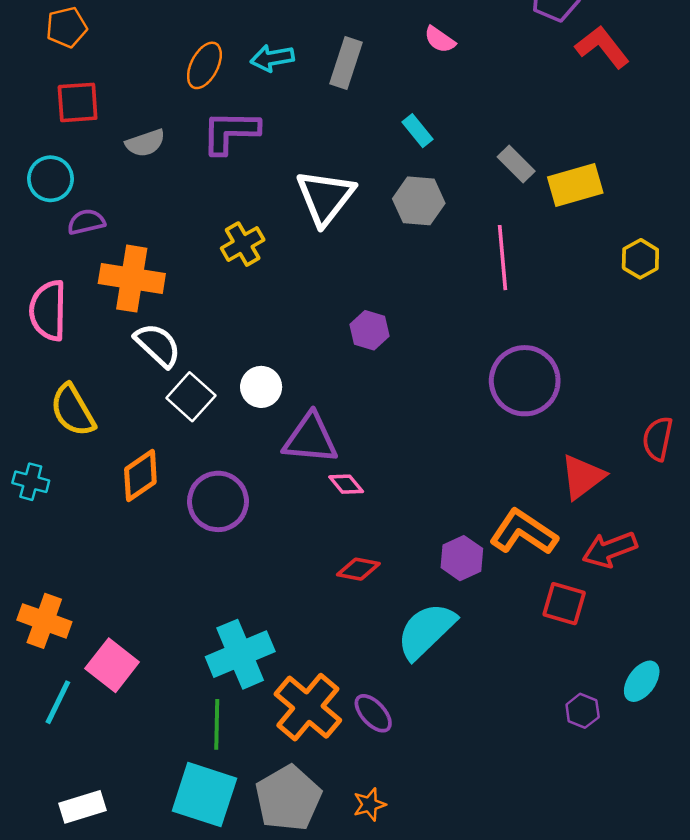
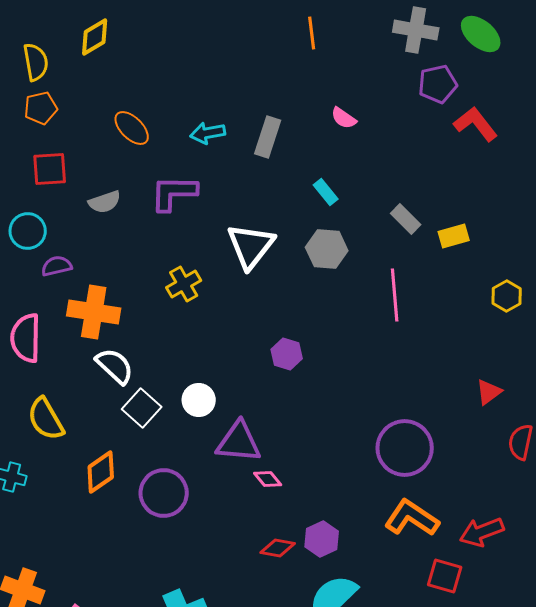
orange ellipse: (204, 65) -> (132, 128), moved, turned -72
yellow rectangle: (575, 185) -> (454, 236), size x0.7
purple circle: (525, 381) -> (405, 448), moved
red triangle: (583, 477) -> (489, 392), moved, size x0.7
purple hexagon: (462, 558) -> (322, 539), moved

